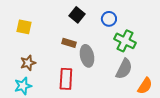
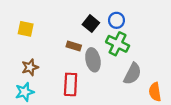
black square: (77, 15) -> (91, 24), moved
green cross: (125, 41) -> (118, 44), moved
orange semicircle: (145, 86) -> (155, 92), turned 138

